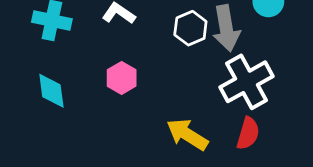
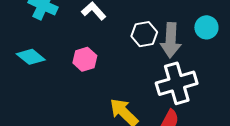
cyan diamond: (51, 91) -> (31, 57), turned -56

